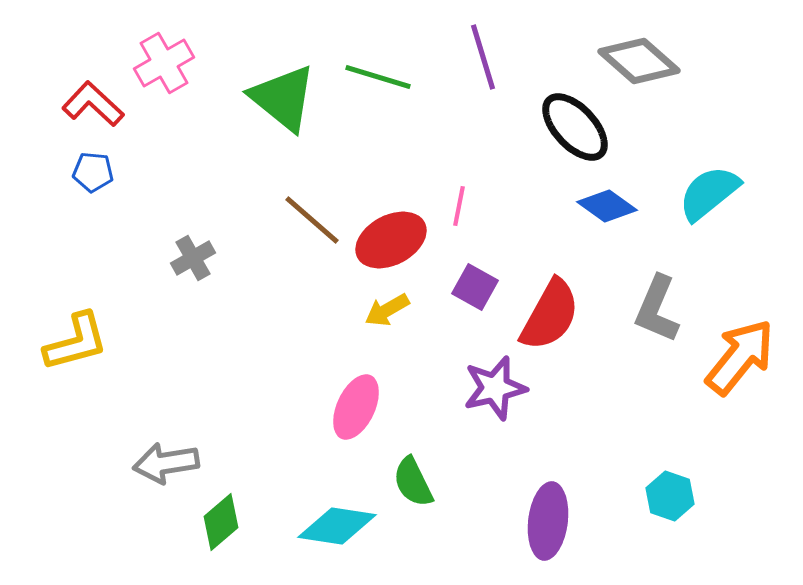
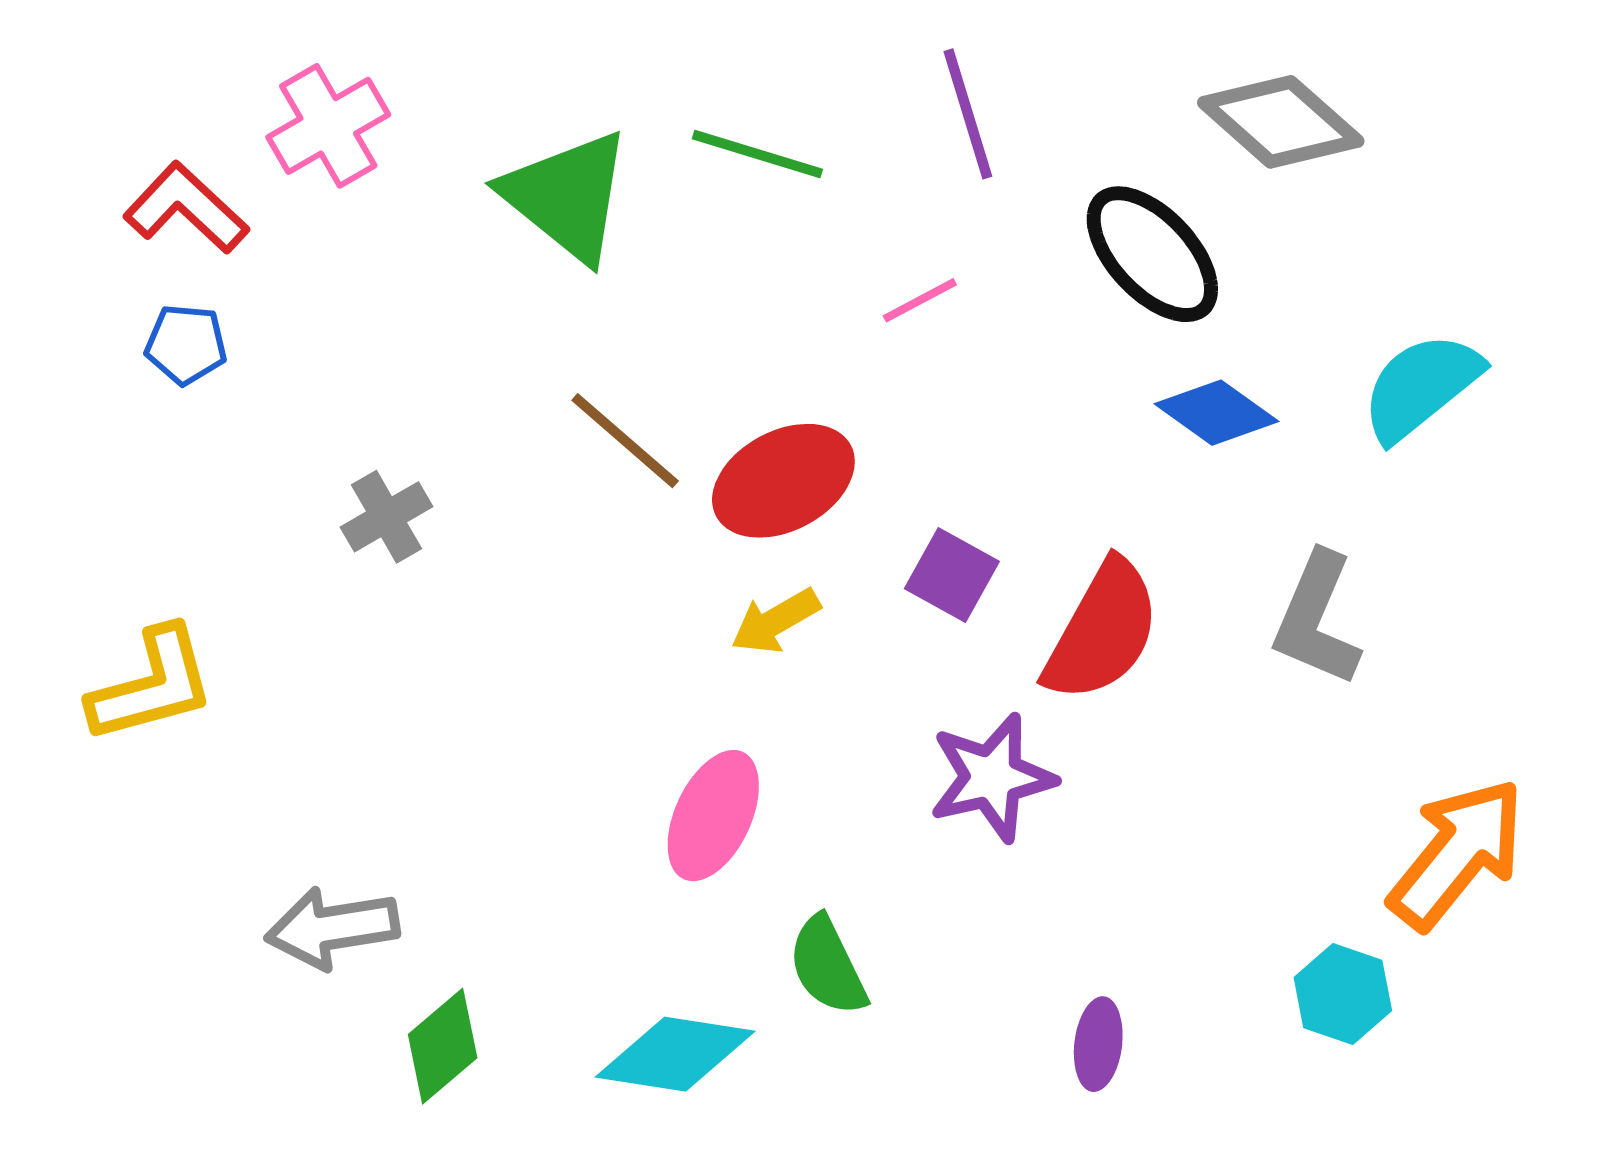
pink line: (459, 206) -> (920, 300), moved, turned 51
orange arrow: (740, 357) -> (1457, 854), moved
purple ellipse: (548, 521) -> (1098, 1044), size x0.6

